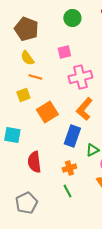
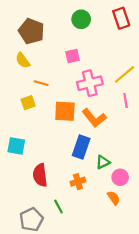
yellow semicircle: (27, 58) -> (23, 60), moved
orange L-shape: (84, 109) -> (94, 118), turned -80
orange square: (47, 112) -> (65, 111), moved, turned 35
green line: (67, 191) -> (58, 207), moved

